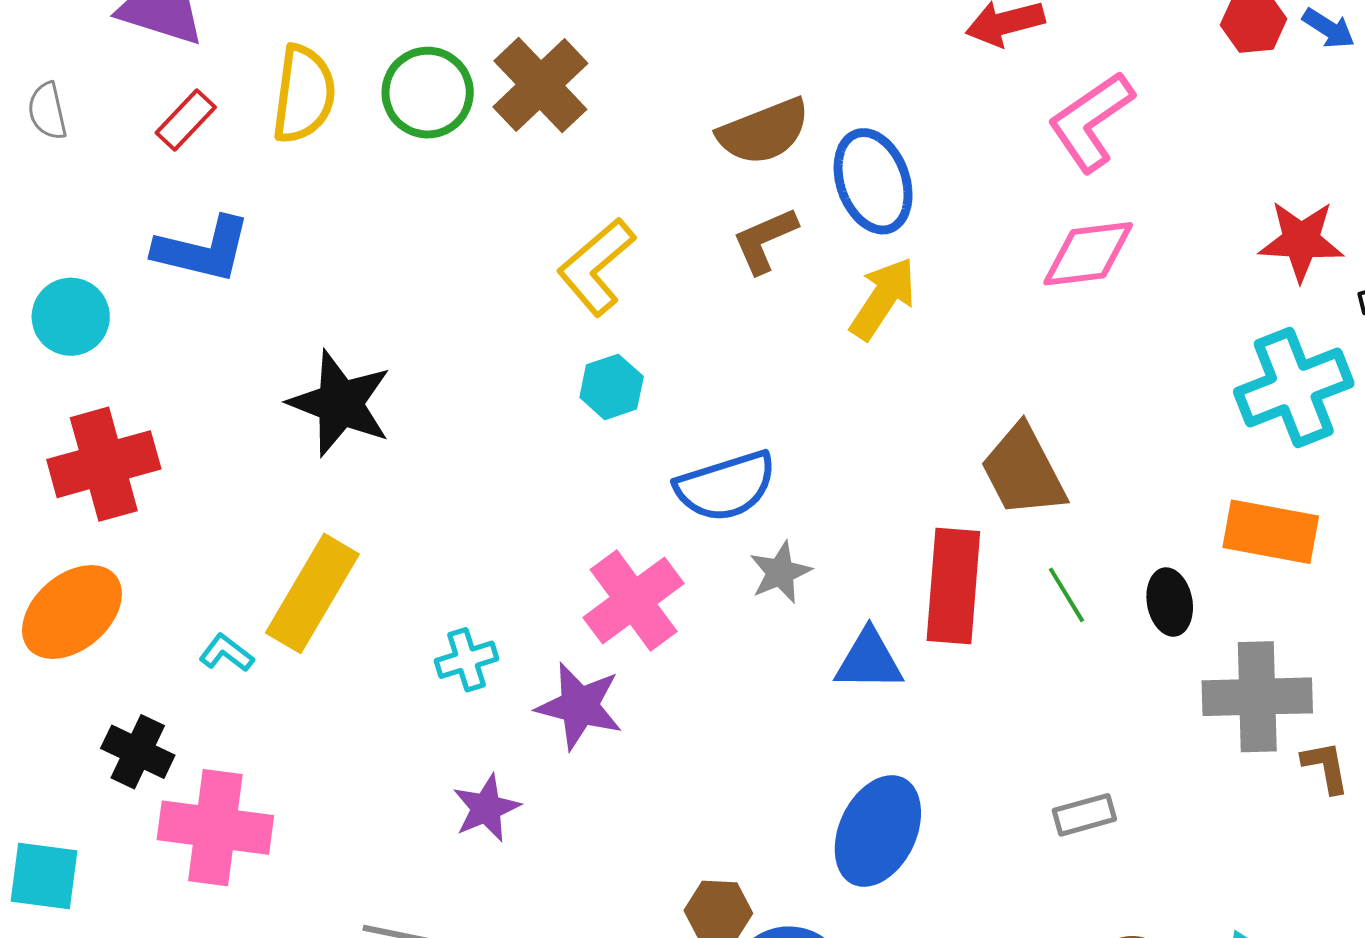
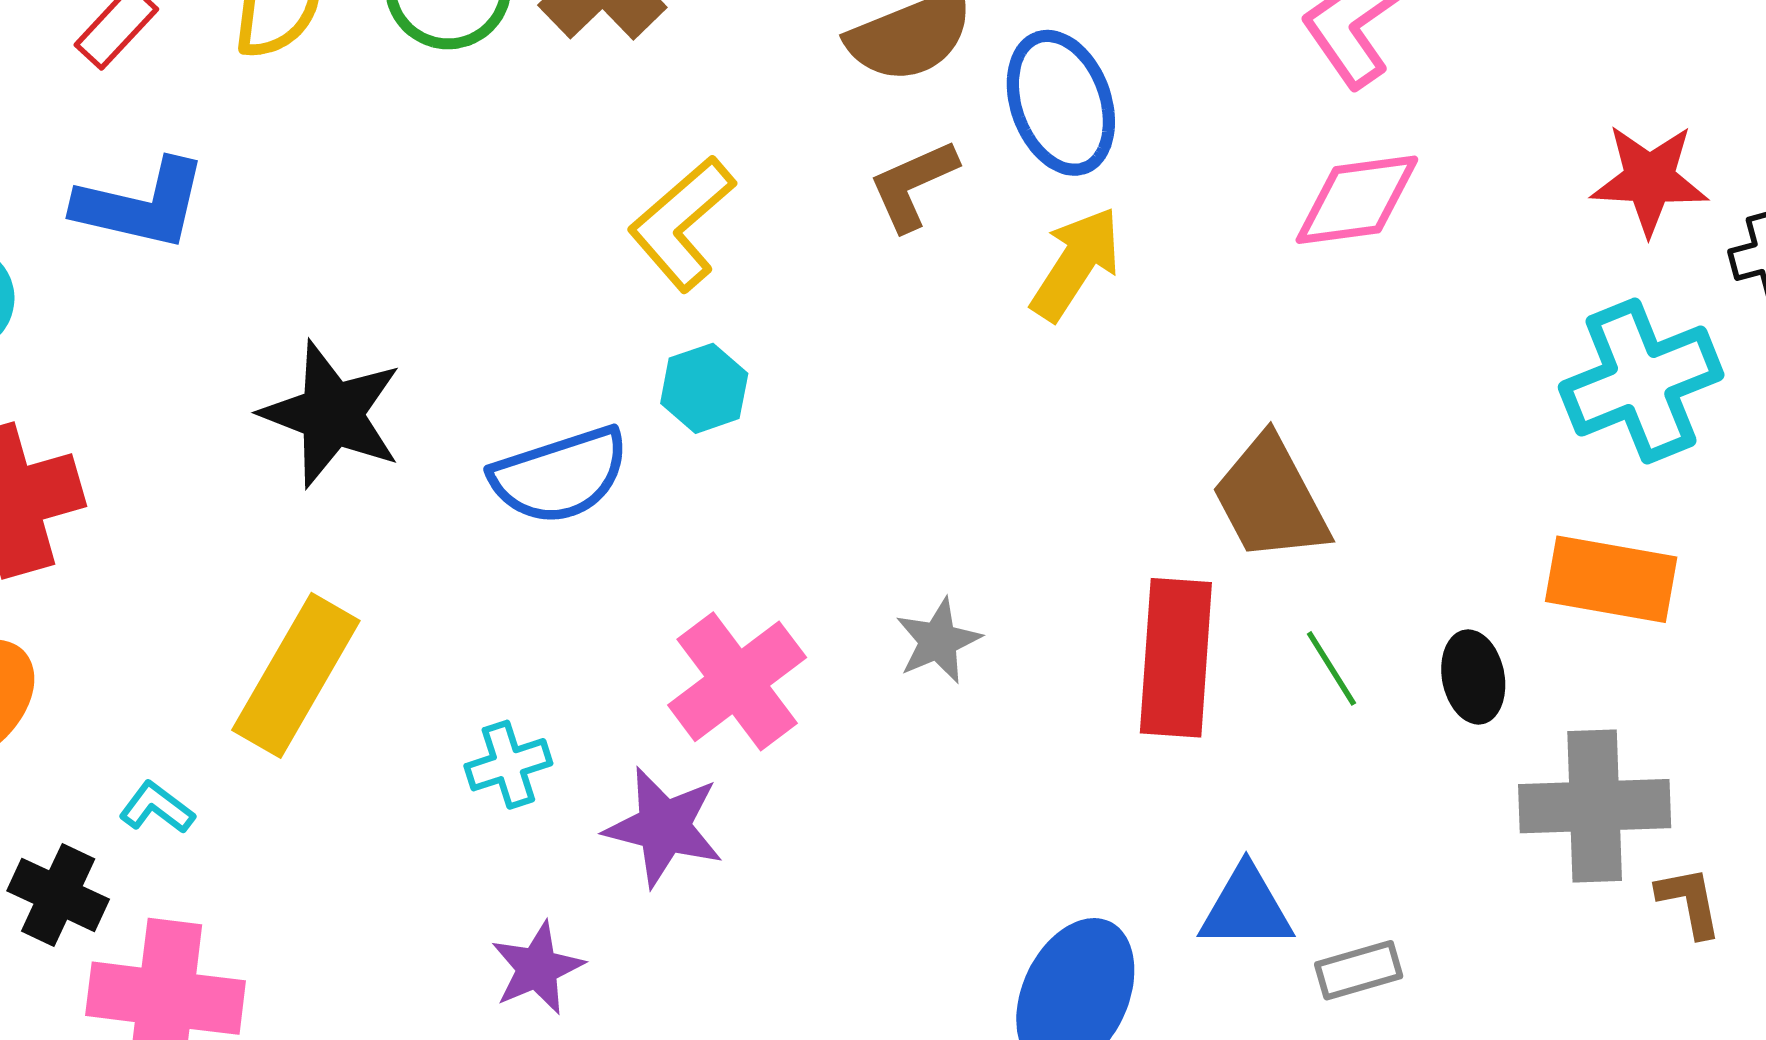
blue semicircle: (726, 486) -> (560, 475), moved
cyan L-shape: (226, 653) -> (157, 808), moved
blue triangle: (869, 660) -> (1246, 908), moved

